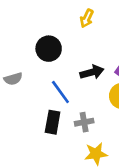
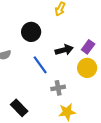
black rectangle: (53, 122) -> (19, 108), moved, turned -54

